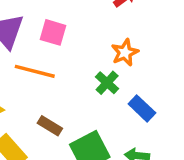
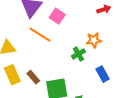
blue rectangle: (142, 108) -> (103, 74), moved
brown rectangle: (50, 126) -> (33, 77), moved

